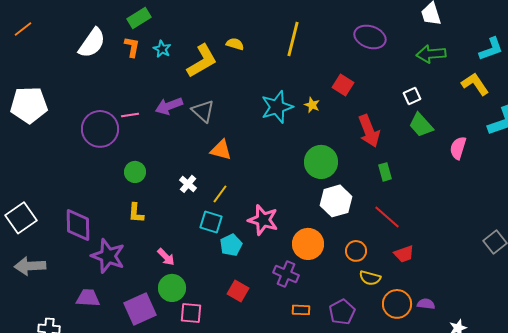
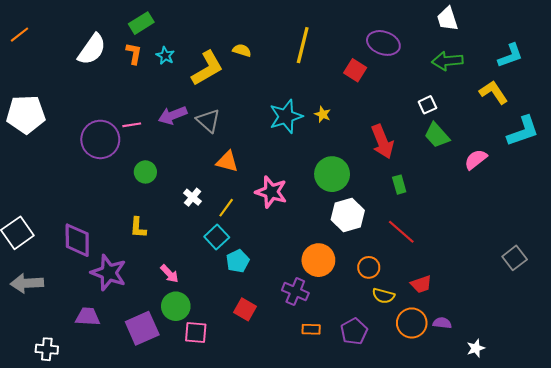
red square: (343, 85) -> (355, 70), moved
pink semicircle: (458, 148) -> (476, 159), turned 35
green circle: (135, 172) -> (145, 172), moved
pink star: (263, 220) -> (271, 192), moved
cyan square: (211, 222) -> (217, 237), turned 30
red trapezoid: (404, 254) -> (421, 284), moved

